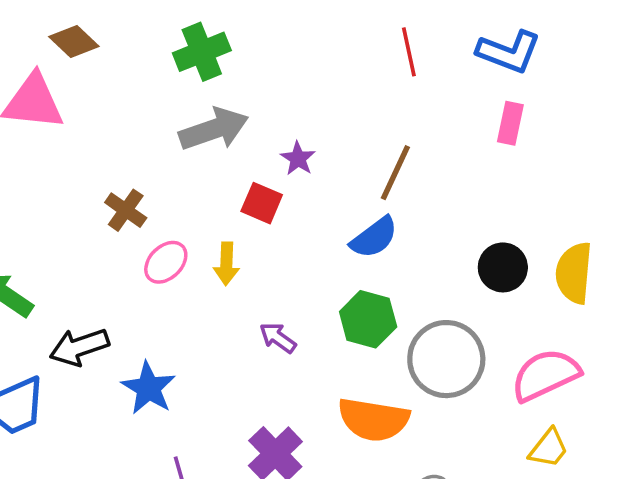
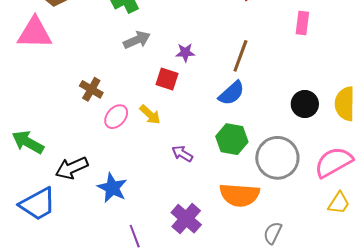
gray arrow: (214, 129) -> (137, 40), size x0.7
purple star: (298, 159) -> (185, 53), turned -30
yellow arrow: (226, 264) -> (150, 115), turned -45

